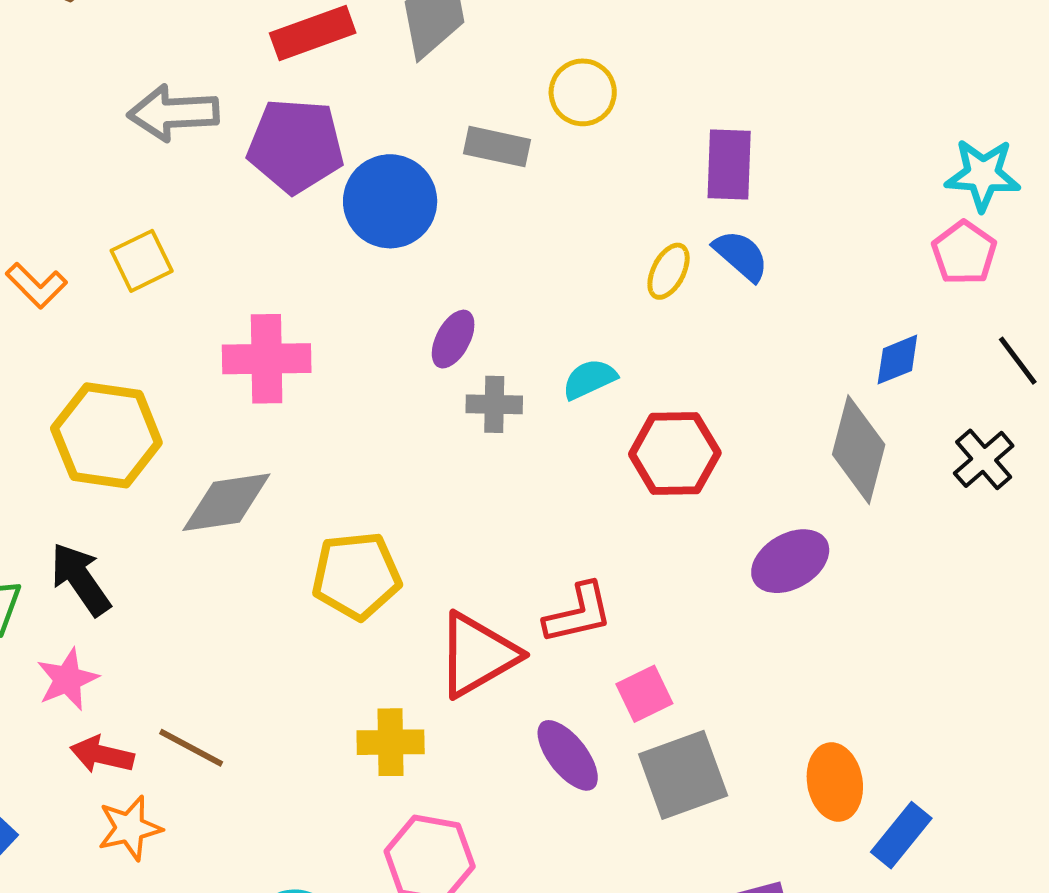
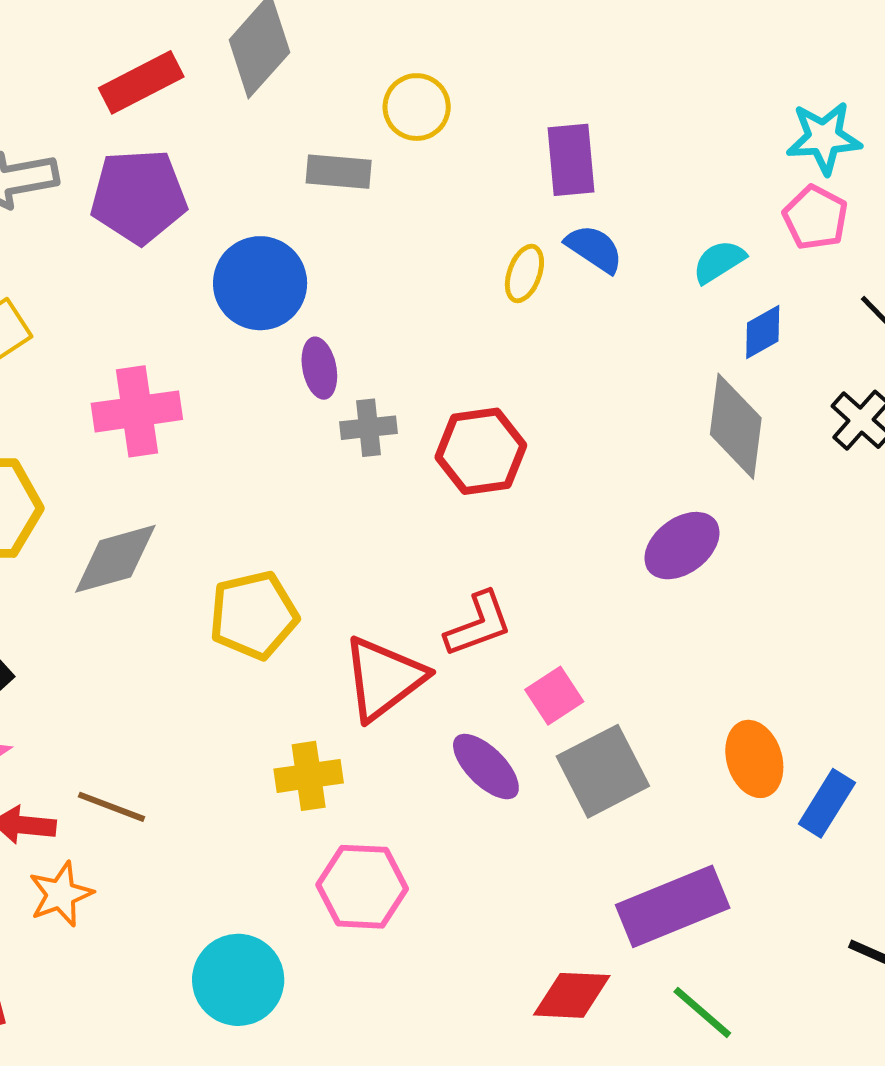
blue circle: (390, 201) -> (260, 283), moved
purple ellipse: (453, 339) -> (319, 368), turned -32
cyan semicircle: (589, 379) -> (719, 262), moved
red hexagon: (675, 454) -> (481, 451), moved

